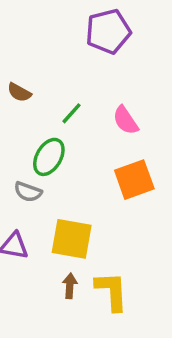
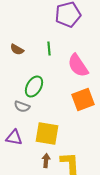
green line: (72, 113) -> (49, 48), moved, turned -48
pink semicircle: (126, 120) -> (78, 66), size x1.4

